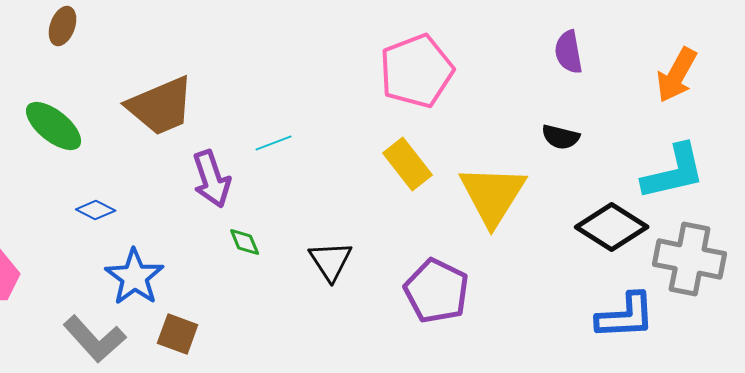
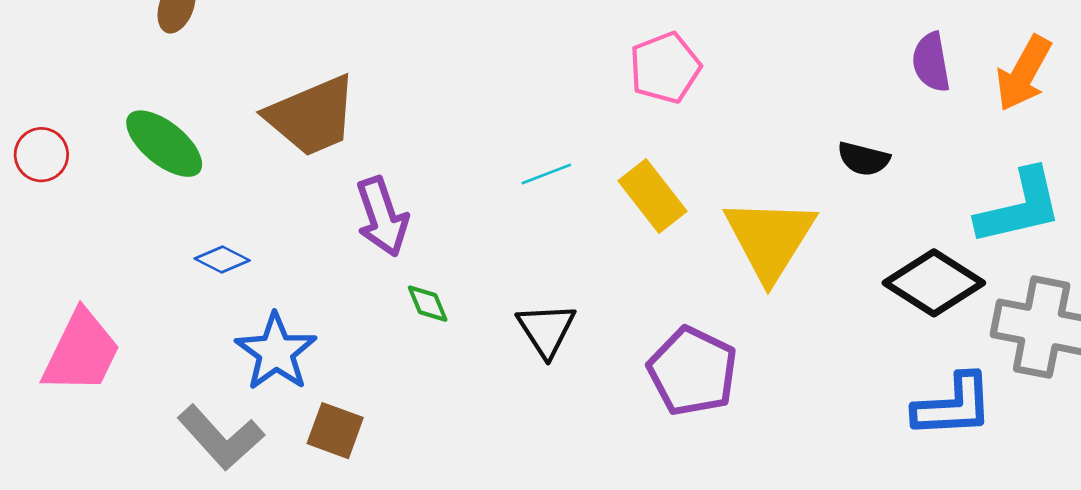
purple semicircle: (569, 52) -> (931, 62), moved
pink pentagon: (417, 71) -> (665, 68), size x0.7
cyan line: (274, 143) -> (546, 174), moved

